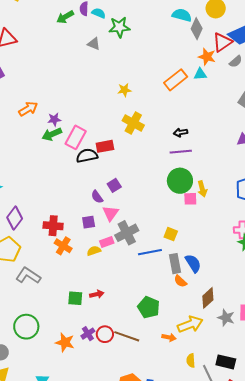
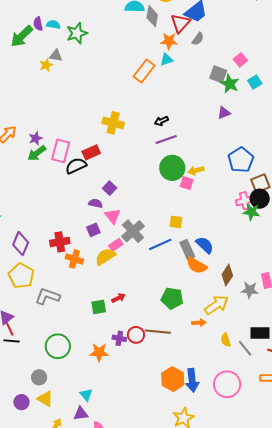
green arrow: (65, 17) -> (22, 36), size x1.4
yellow star: (124, 90) -> (46, 65), moved
yellow arrow: (202, 189) -> (196, 171), turned 105
purple semicircle: (97, 197) -> (96, 203), turned 152
pink square: (190, 199) -> (187, 183), turned 32
yellow semicircle: (94, 251) -> (105, 256), size x1.5
orange semicircle: (180, 281) -> (197, 265), size x1.5
purple cross: (88, 334) -> (119, 338), turned -32

